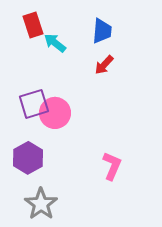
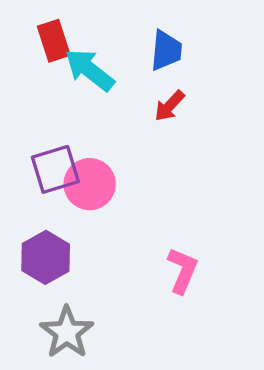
cyan arrow: (55, 43) -> (90, 70), size x1.4

